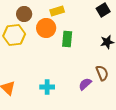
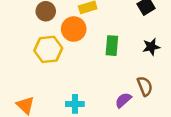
yellow hexagon: (14, 35) -> (48, 49), moved
green rectangle: (67, 39) -> (112, 46), moved

